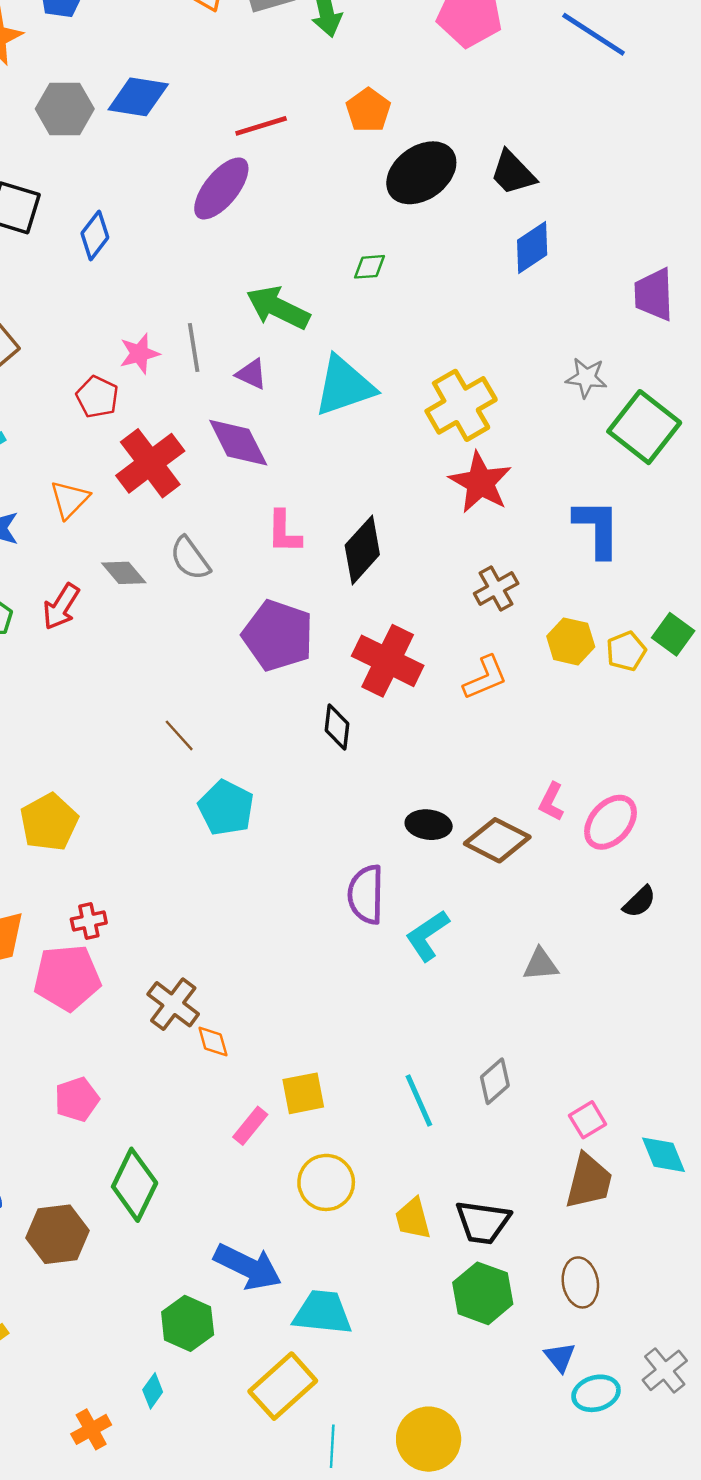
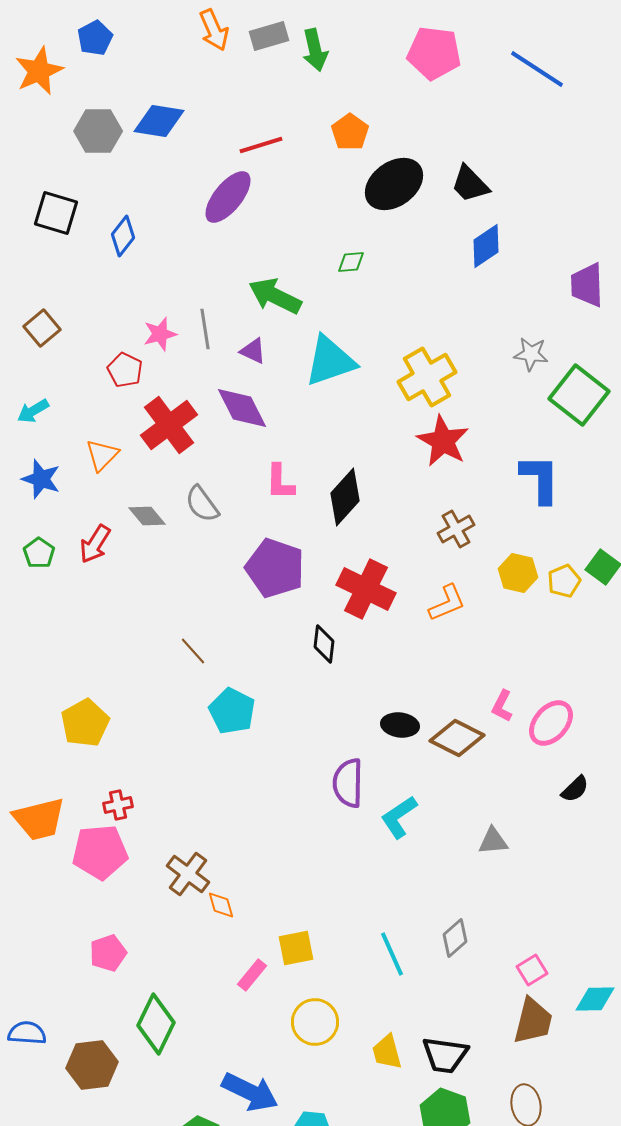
cyan diamond: (663, 1155) -> (595, 999), turned -69

